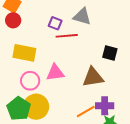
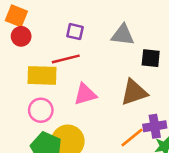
gray triangle: (82, 16) -> (123, 35), moved
red line: (67, 36) -> (66, 59), moved
pink circle: (30, 81) -> (41, 110), moved

